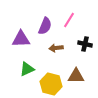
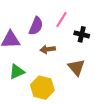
black cross: (85, 44) -> (82, 34), moved
brown triangle: (76, 76) -> (76, 67), moved, turned 48

